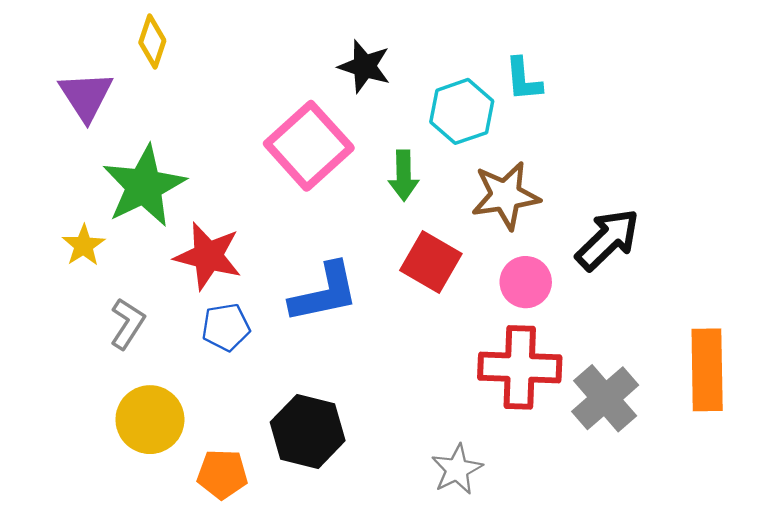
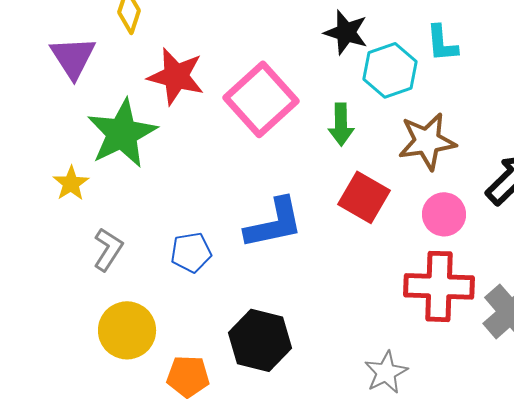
black star: (364, 66) -> (346, 32), moved
red star: (208, 256) -> (176, 76), moved

